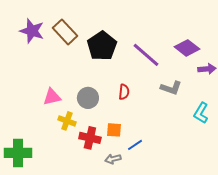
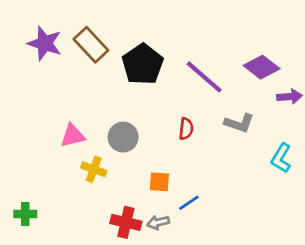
red semicircle: (124, 92) -> (186, 129), moved
red cross: (90, 138) -> (126, 222), moved
green cross: (18, 153) -> (25, 214), size x0.6

